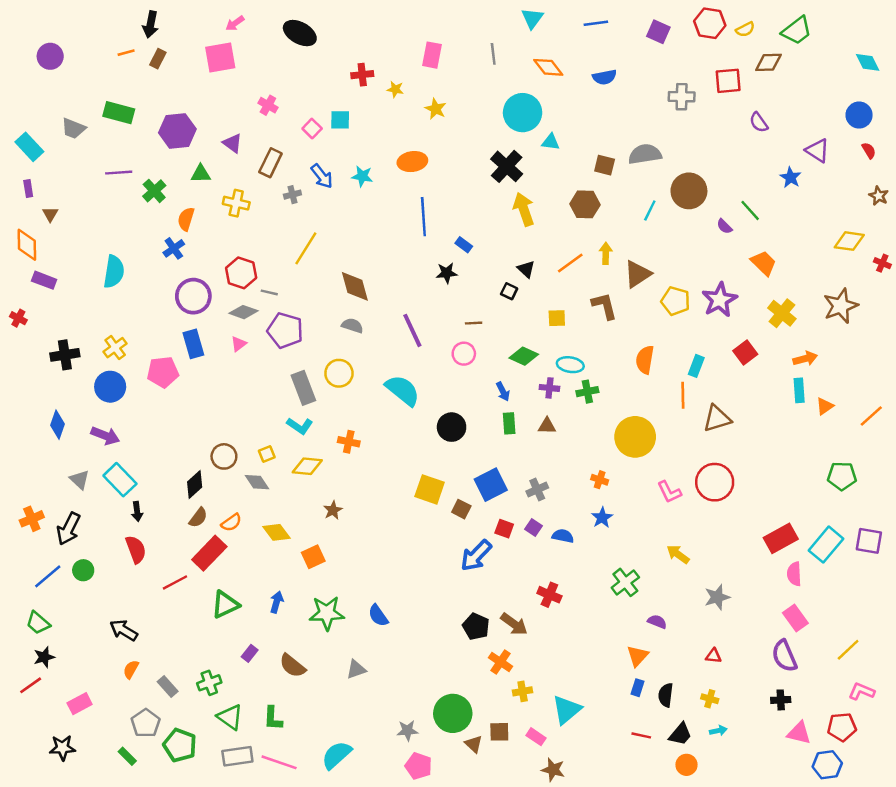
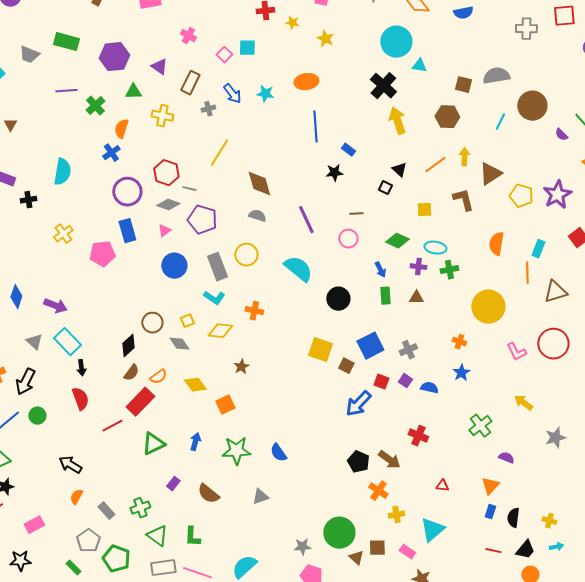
black cross: (65, 355) -> (28, 200), moved, size x0.7
blue circle: (110, 387) -> (174, 266), moved
red triangle: (713, 656) -> (442, 486), moved

